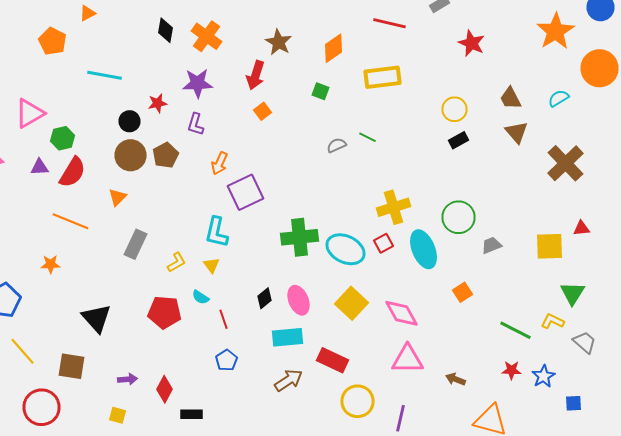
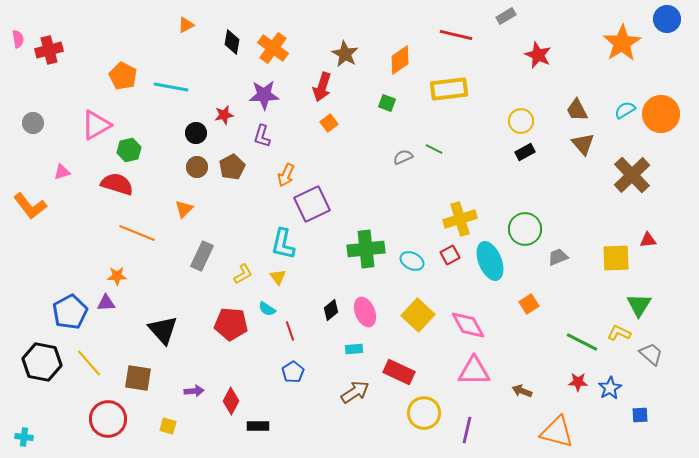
orange triangle: (88, 13) -> (186, 25), moved
orange pentagon: (52, 41) -> (123, 76), moved
orange circle: (600, 68) -> (661, 114), moved
brown circle: (130, 155) -> (197, 167), size x0.7
purple triangle: (40, 167) -> (106, 303), moved
red semicircle: (72, 172) -> (117, 184), moved, turned -104
cyan ellipse: (346, 249) -> (412, 261), size x0.6
cyan rectangle: (288, 337) -> (354, 349), size x0.6
yellow square: (118, 415) -> (168, 426), moved

